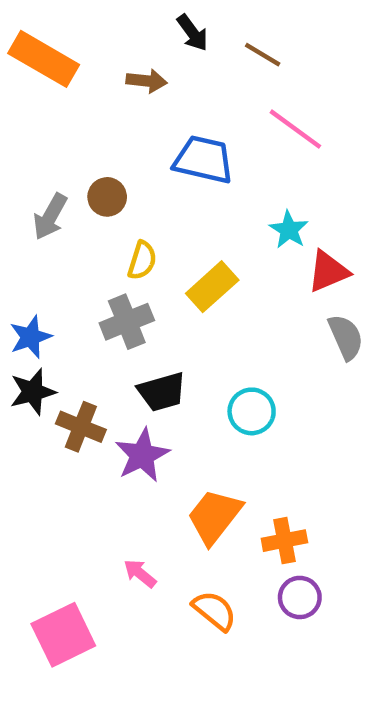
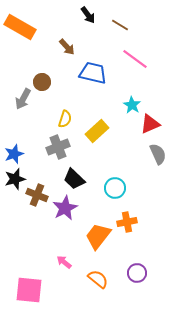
brown arrow: (147, 81) -> (67, 47), moved, turned 42
brown circle: (107, 197) -> (42, 82), moved
black trapezoid: (162, 392) -> (74, 179), turned 60
orange cross: (284, 541) -> (127, 222), moved
pink square: (63, 635) -> (29, 290), turned 32

